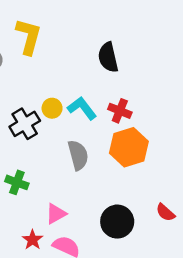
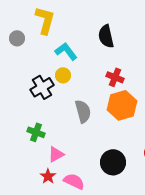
cyan L-shape: (82, 108) -> (66, 51), moved
pink triangle: (56, 214) -> (56, 154), moved

